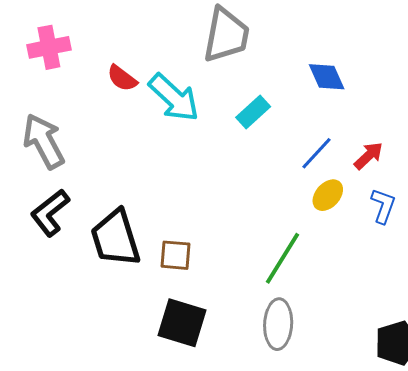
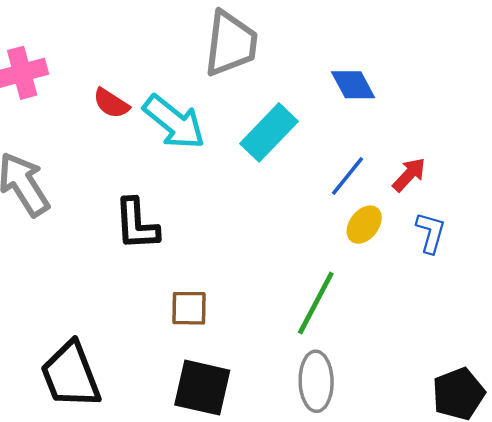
cyan rectangle: (253, 112) -> (269, 132), size x1.4
black L-shape: (50, 213) -> (137, 224), moved, turned -51
black trapezoid: (115, 238) -> (71, 375), moved

